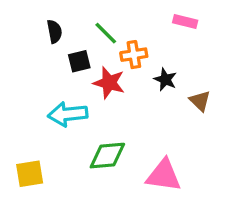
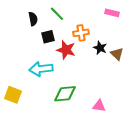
green line: (106, 33) -> (57, 14), moved
brown triangle: (200, 101) -> (117, 54), moved
yellow square: (30, 174) -> (13, 95), moved, turned 30
pink triangle: (164, 175) -> (99, 106), size x0.6

